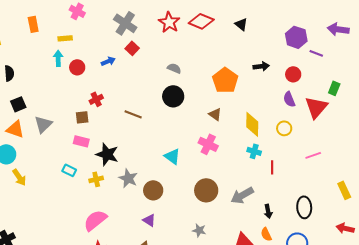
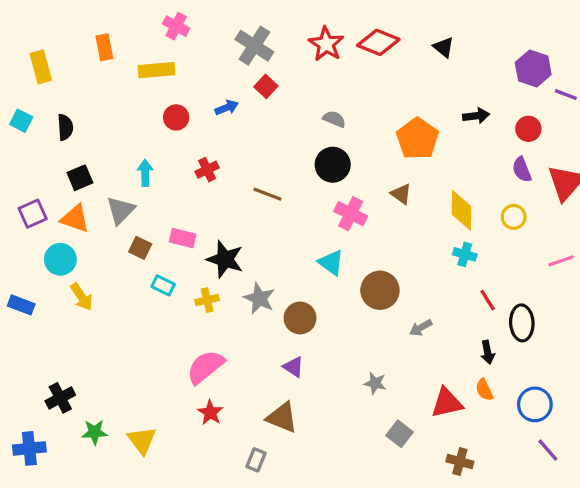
yellow rectangle: (65, 38) -> (157, 70), size x1.5
cyan arrow: (58, 58) -> (145, 173), moved
brown square: (82, 117) -> (140, 248), moved, turned 32
pink cross: (208, 144) -> (351, 214), moved
red line: (272, 167) -> (488, 300), moved, turned -32
brown circle: (206, 190) -> (380, 290), moved
gray arrow: (242, 195) -> (421, 328), moved, size x0.6
black ellipse: (304, 207) -> (522, 323), moved

